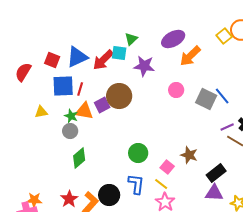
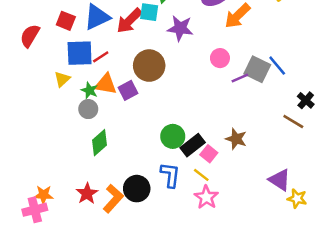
red line: (80, 89) -> (101, 57), turned 40
purple square: (102, 105) -> (128, 90), moved
yellow triangle: (41, 112) -> (62, 79), moved, turned -32
purple line: (227, 127) -> (240, 78), moved
black rectangle: (216, 173) -> (193, 145), moved
purple triangle: (214, 193) -> (280, 180), moved, turned 30

